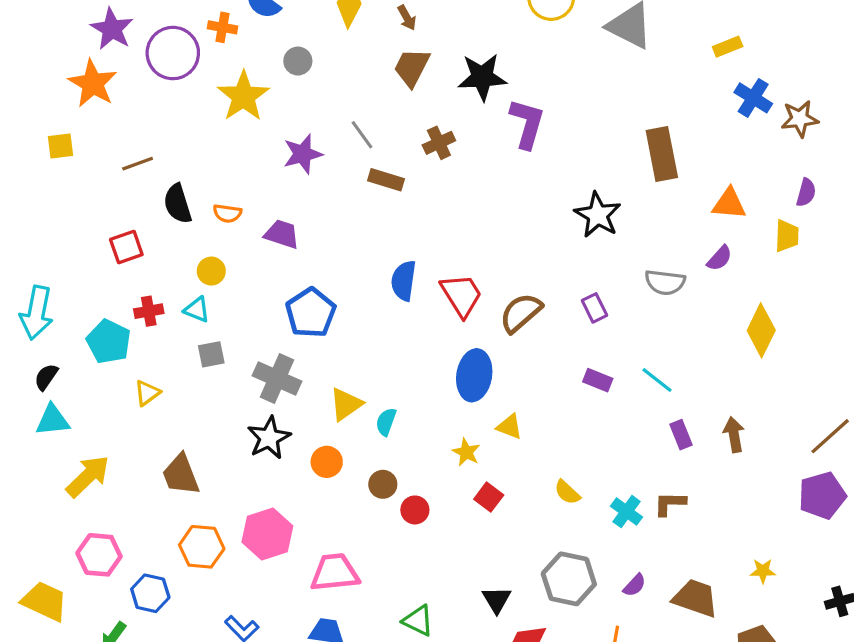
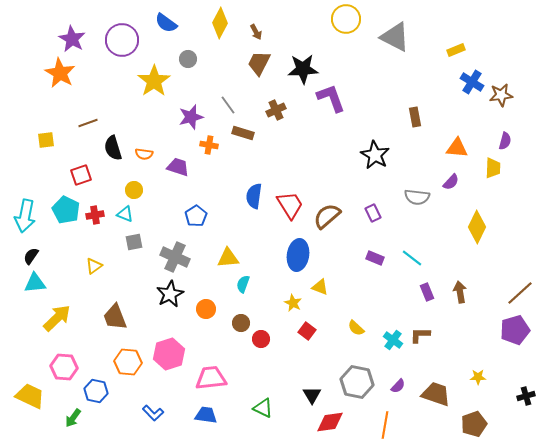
orange cross: (222, 27) -> (209, 145), moved
purple circle: (173, 53) -> (122, 40), moved
purple L-shape: (527, 124) -> (331, 98), turned -36
yellow square: (61, 146) -> (46, 140), moved
brown rectangle: (662, 154) -> (415, 117), size x0.6
blue pentagon: (311, 313) -> (196, 216), size x0.7
cyan pentagon: (109, 342) -> (66, 210), moved
yellow triangle: (346, 404) -> (228, 258), moved, turned 30

